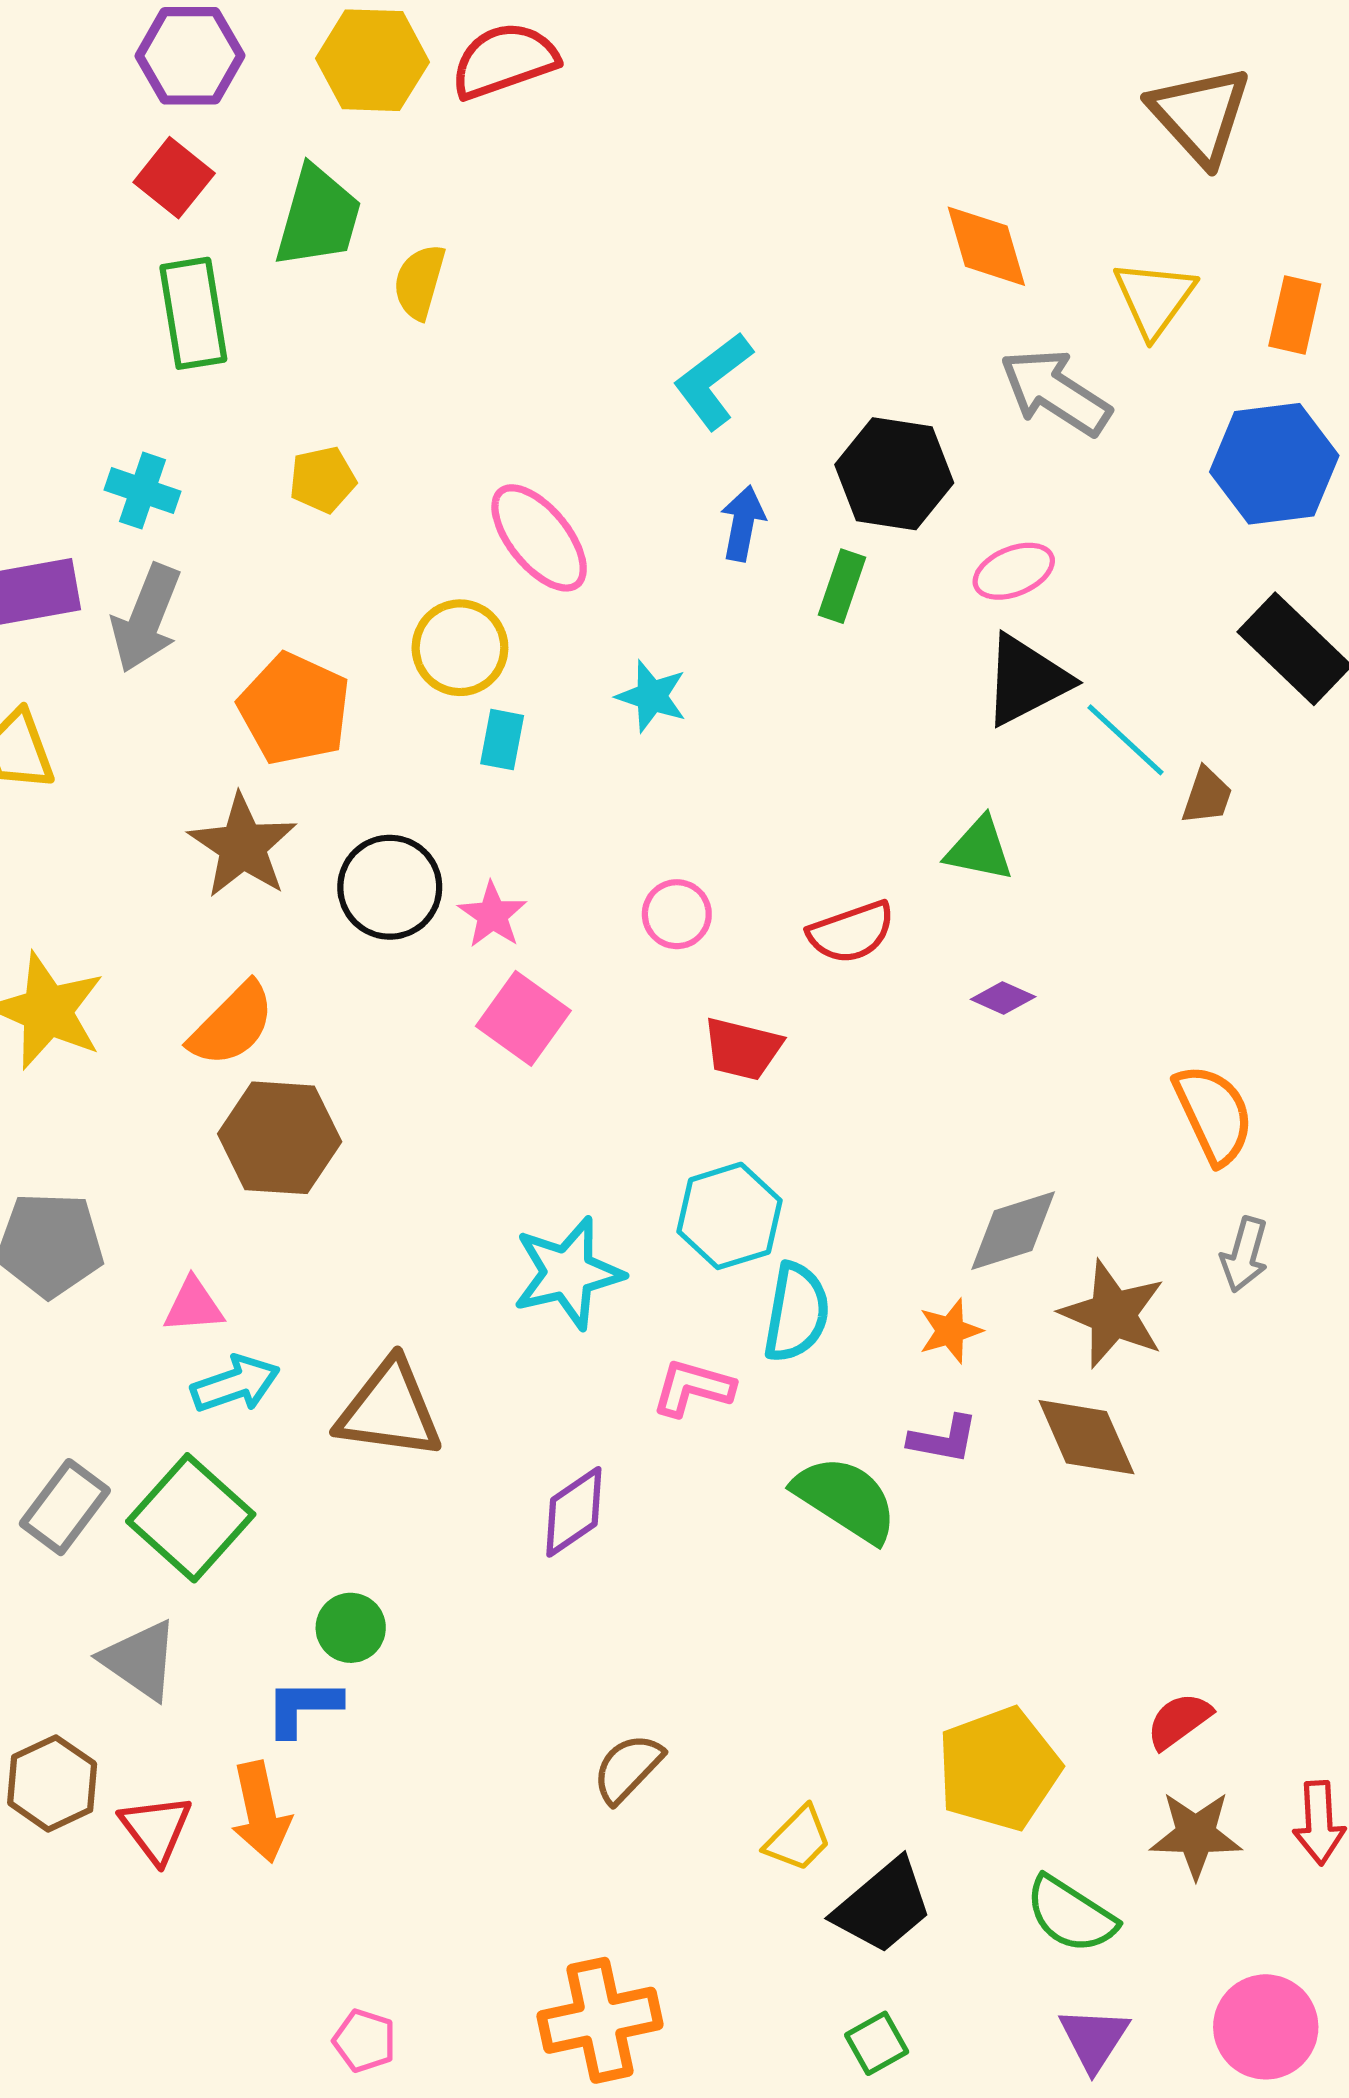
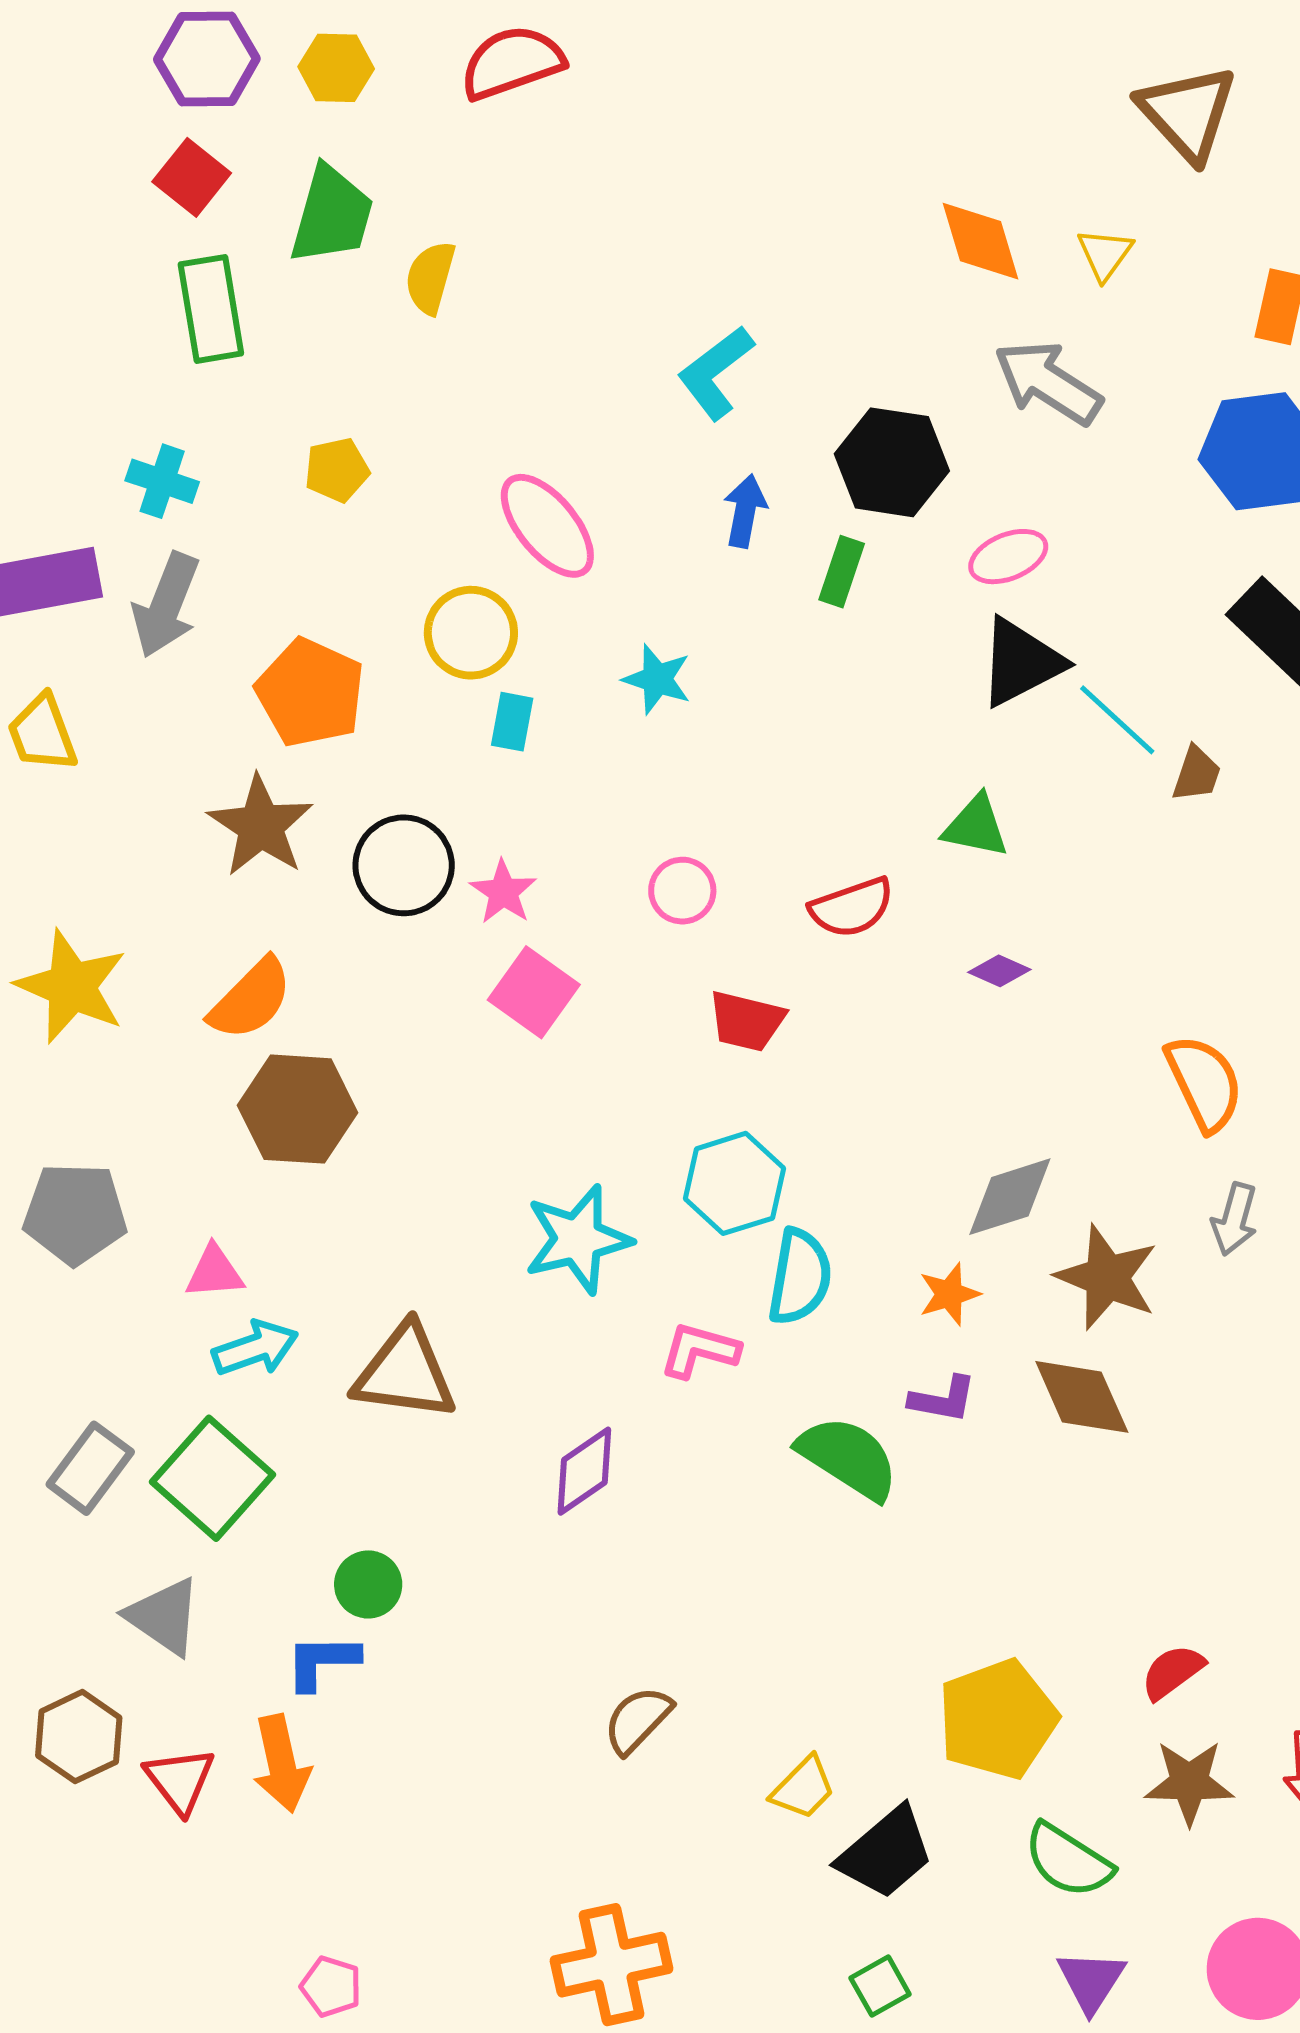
yellow hexagon: (372, 60) -> (336, 68), moved, size x0.7
yellow triangle: (1154, 298) -> (1105, 254), moved, size x0.7
pink pentagon: (364, 2041) -> (331, 1987), moved

